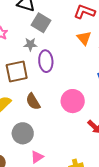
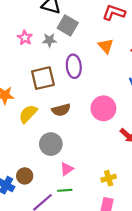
orange triangle: (84, 38) -> (106, 46), moved
gray star: (30, 44) -> (49, 40), moved
brown semicircle: (33, 102) -> (61, 110), turned -72

